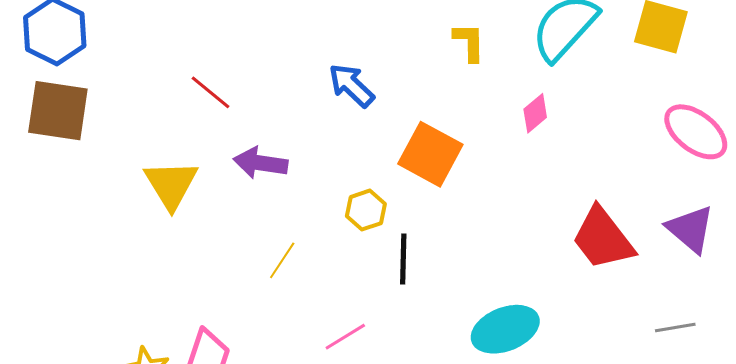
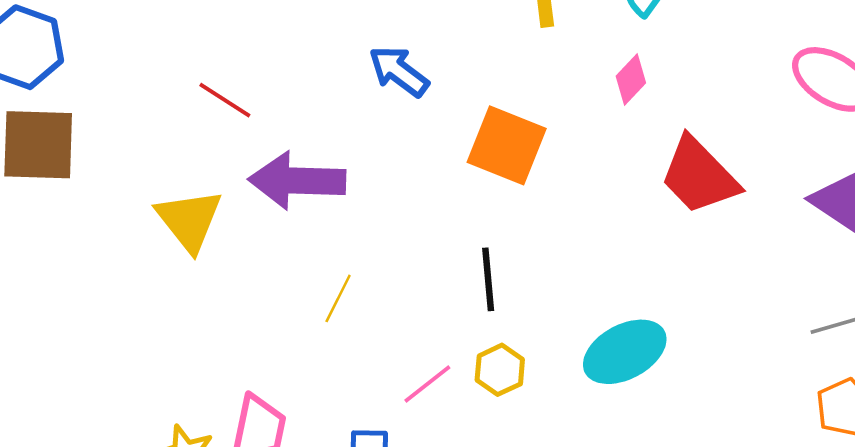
purple arrow: (260, 163) -> (297, 181), size x1.4
yellow hexagon: (366, 210) -> (500, 370), moved
red trapezoid: (603, 238) -> (699, 176), moved

